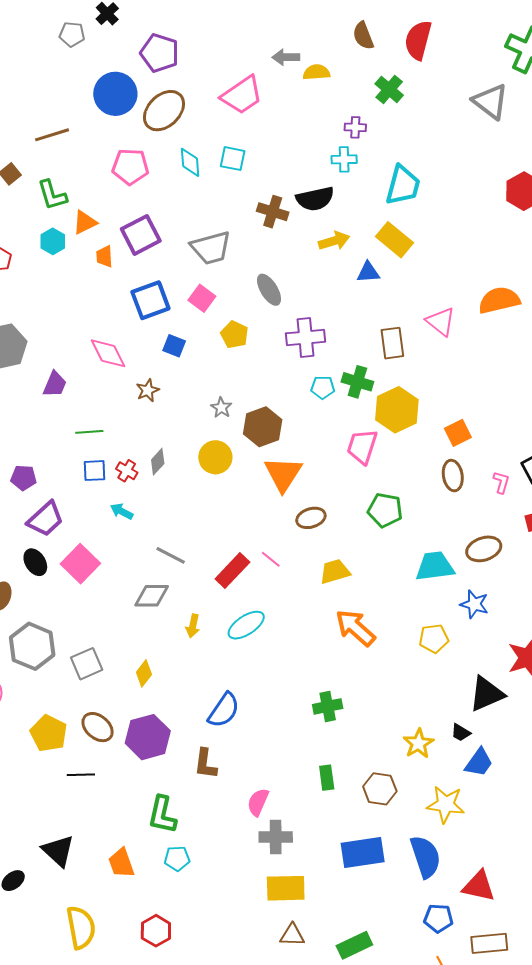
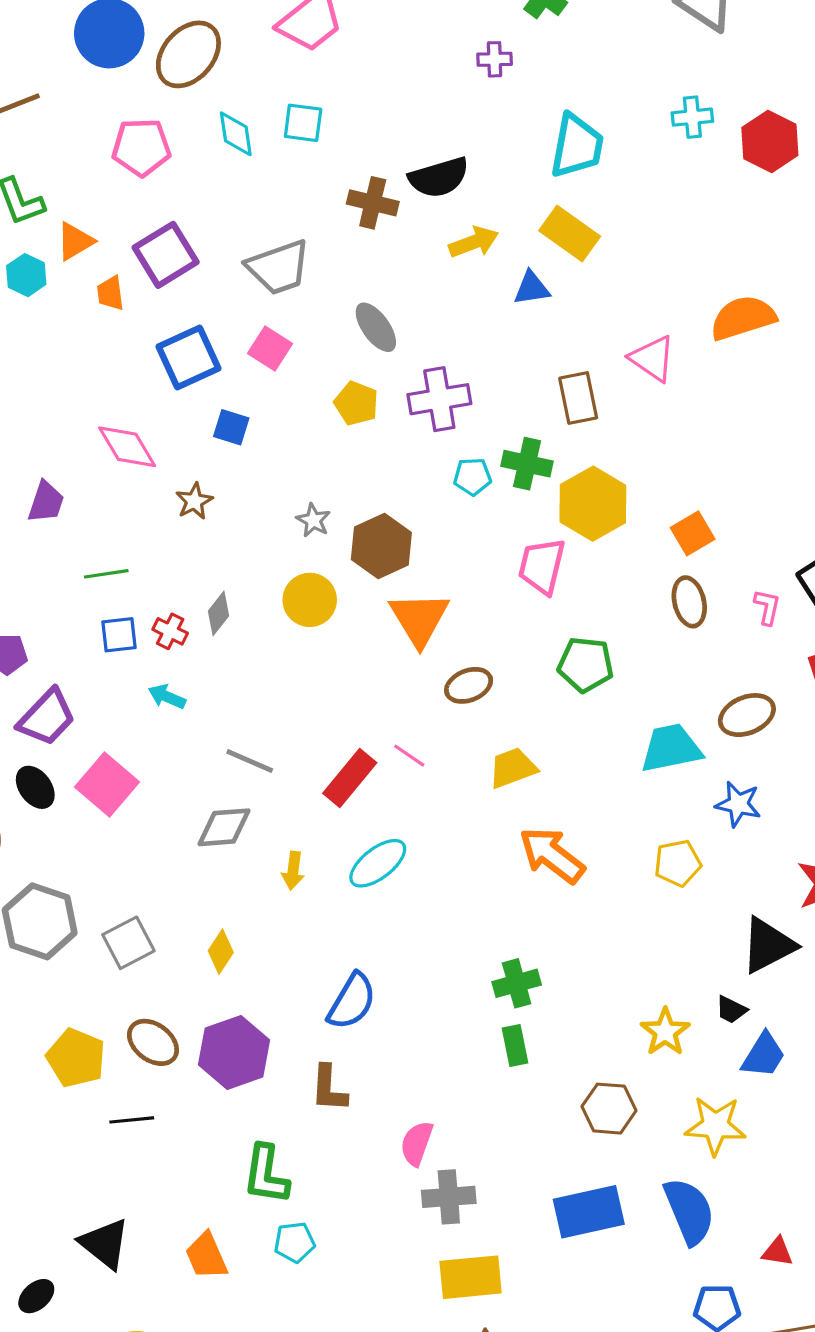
cyan cross: (344, 159) -> (692, 117), moved
yellow pentagon: (234, 335) -> (356, 403), moved
green rectangle: (327, 778) -> (515, 1045), moved
red triangle: (479, 886) -> (778, 1252), size x0.6

